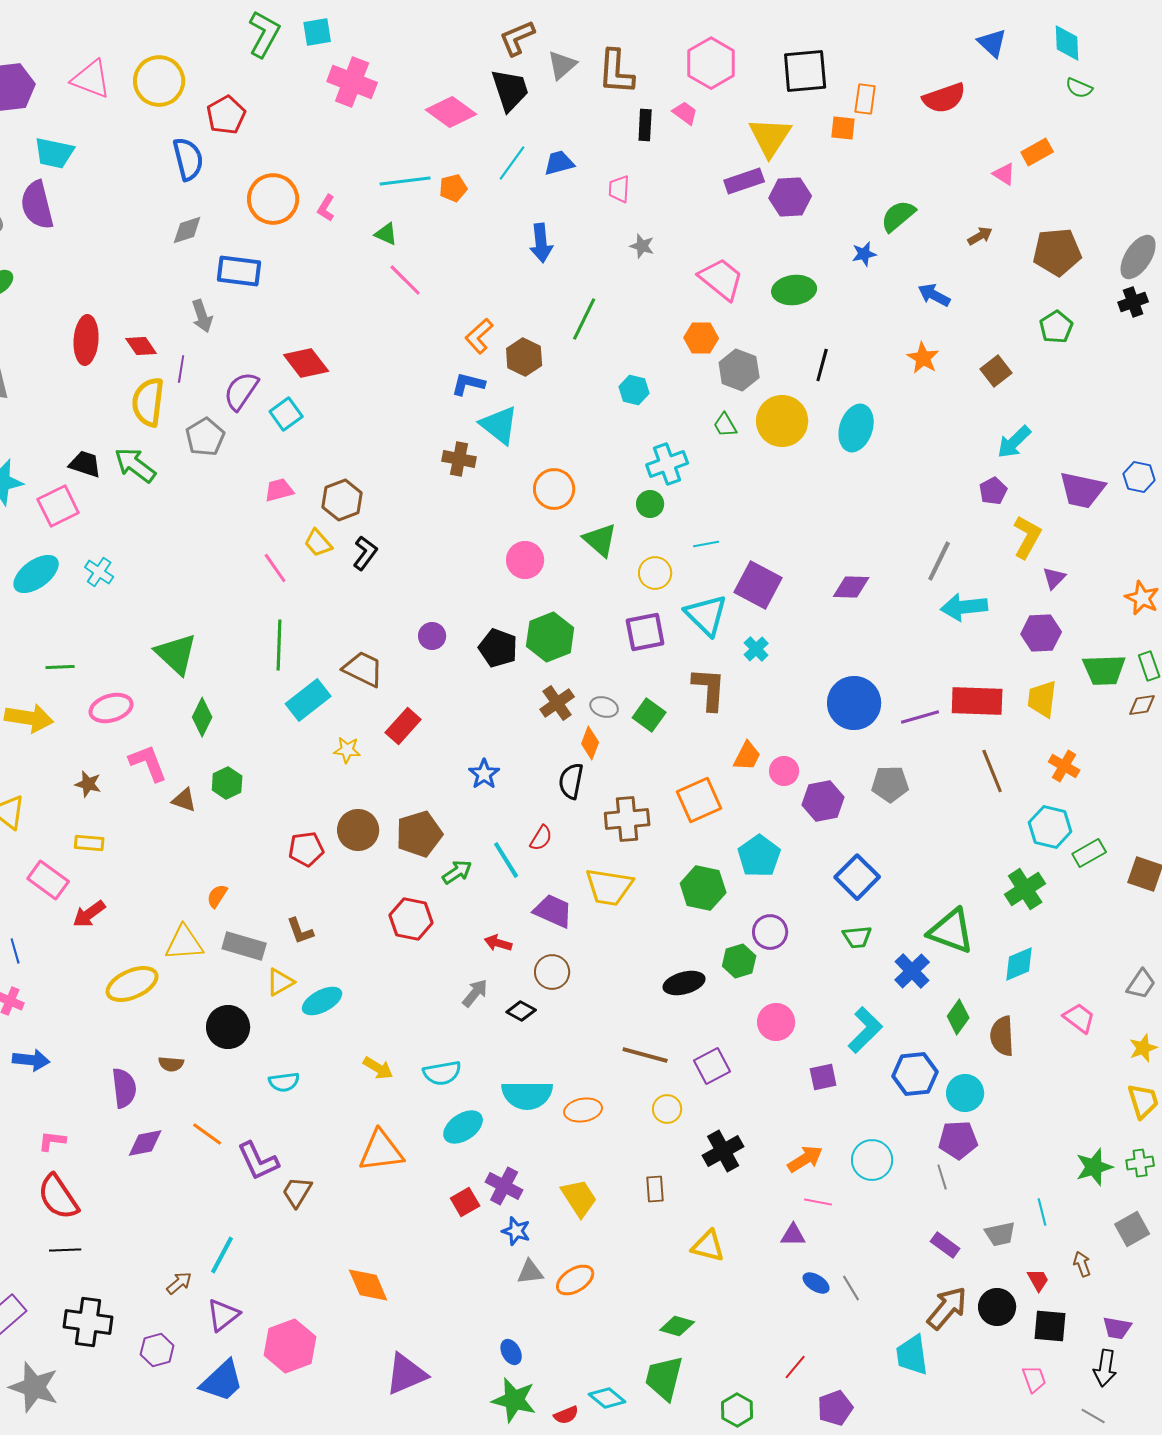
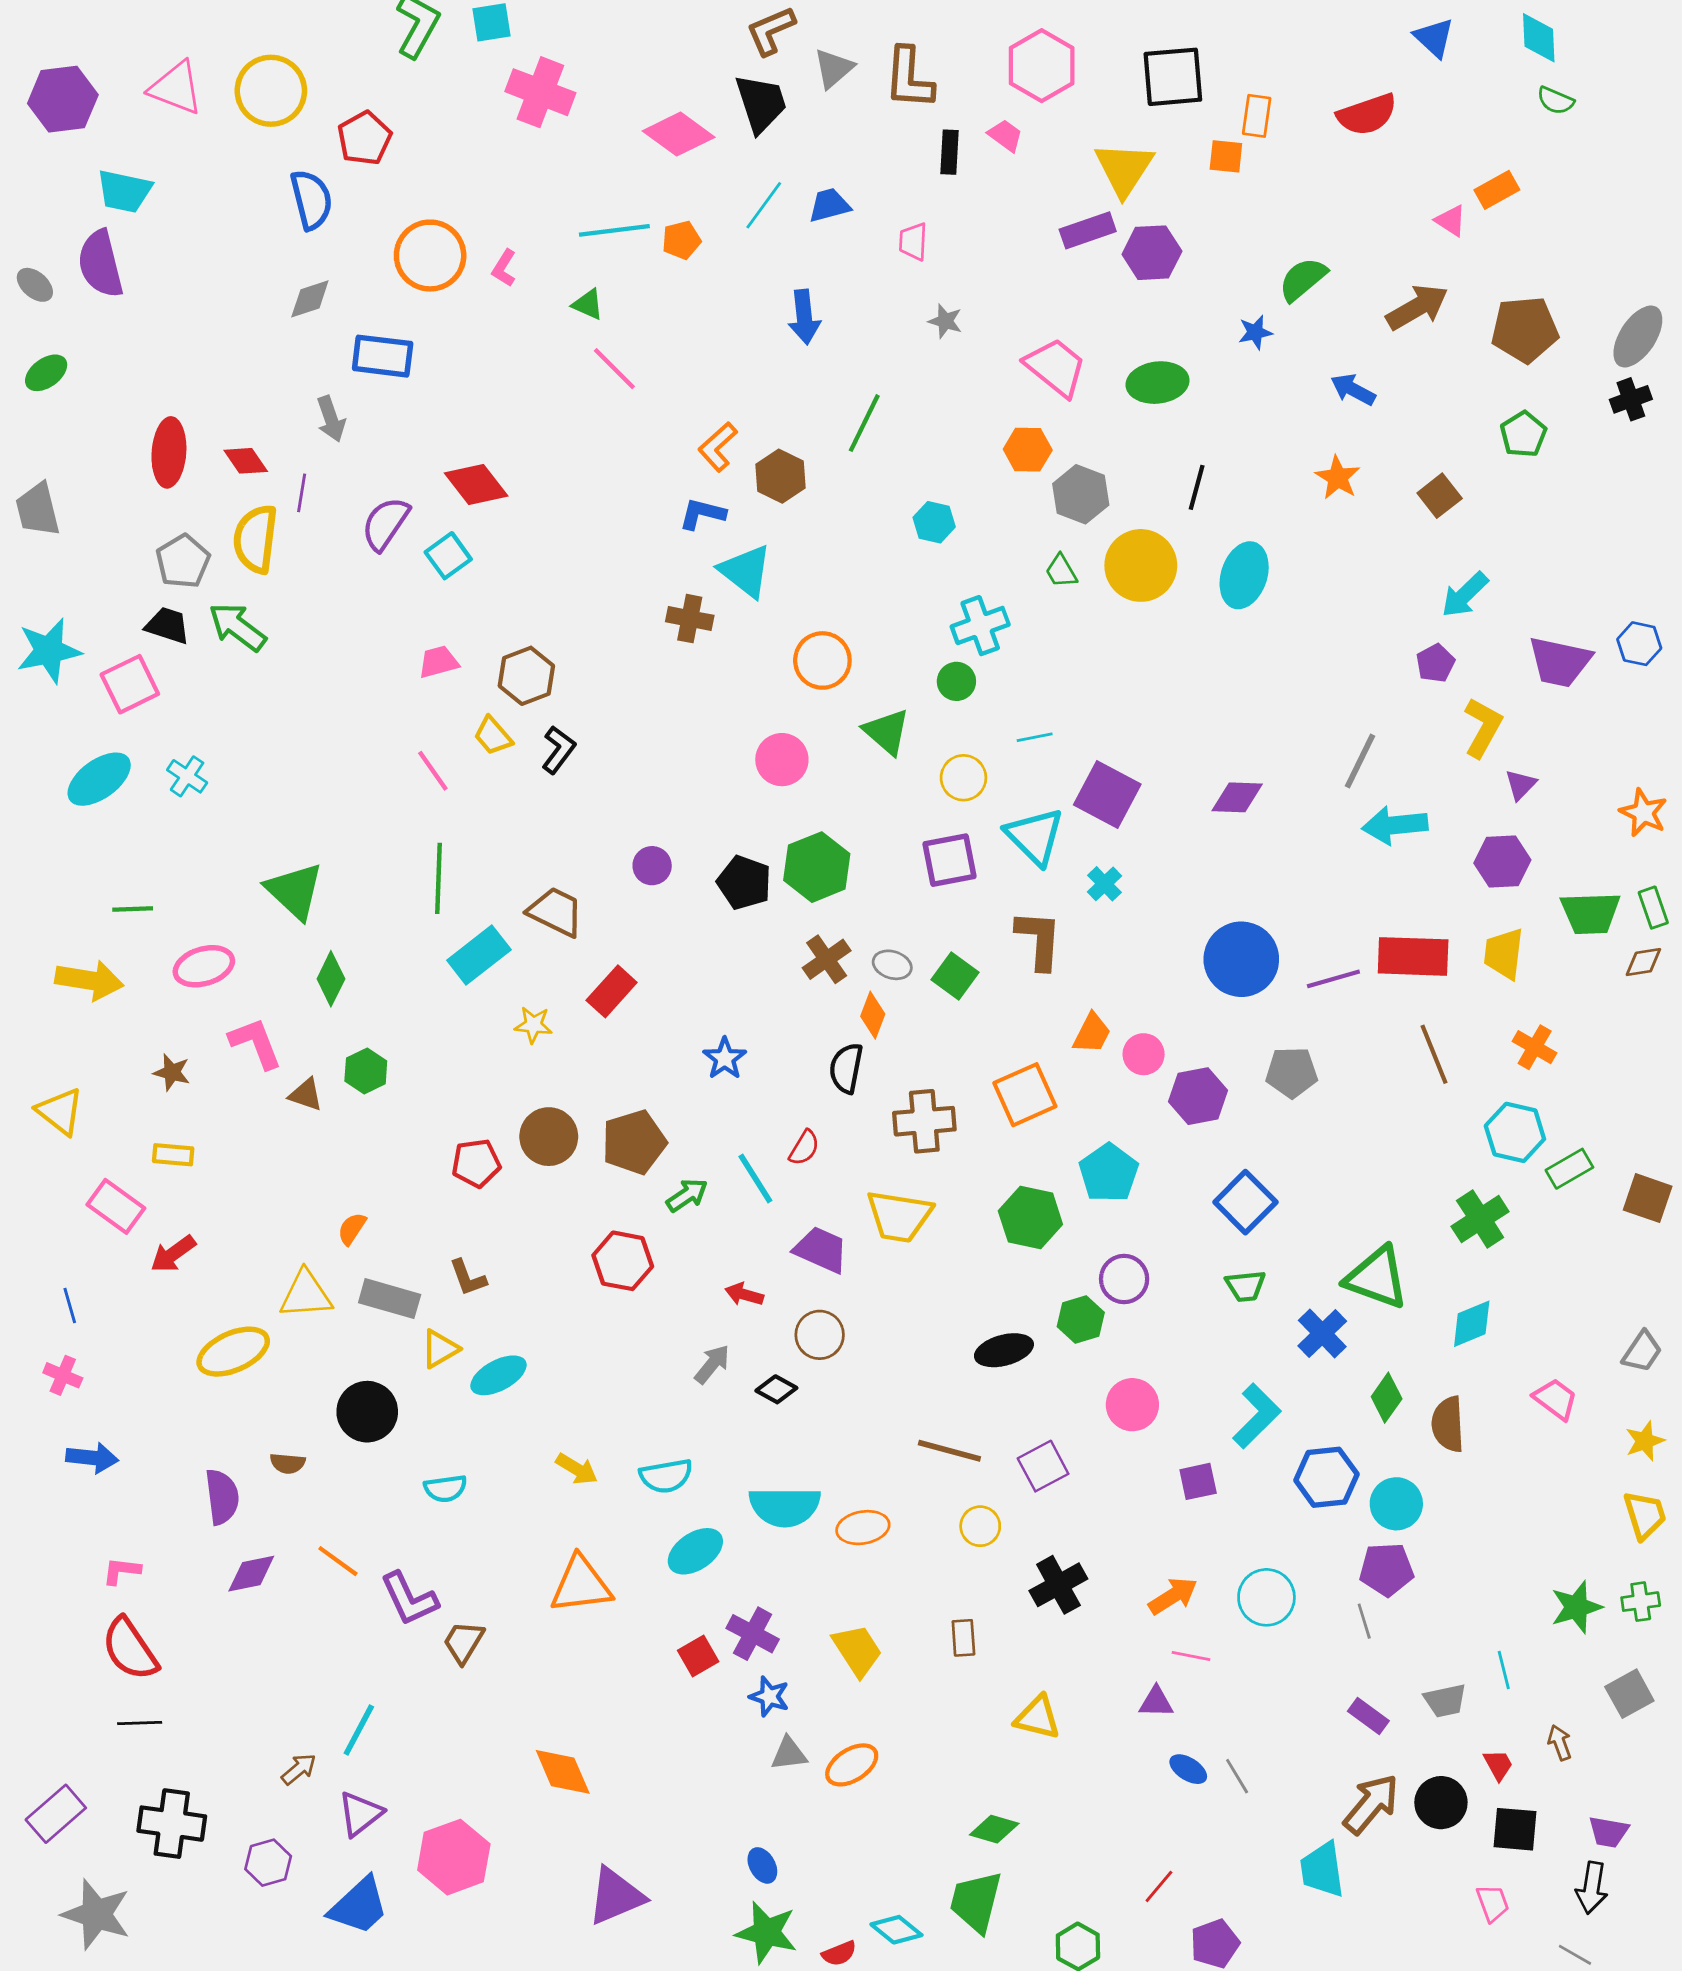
brown arrow: (980, 236) -> (1417, 307), size x1.8
gray pentagon: (205, 437) -> (183, 561), moved

